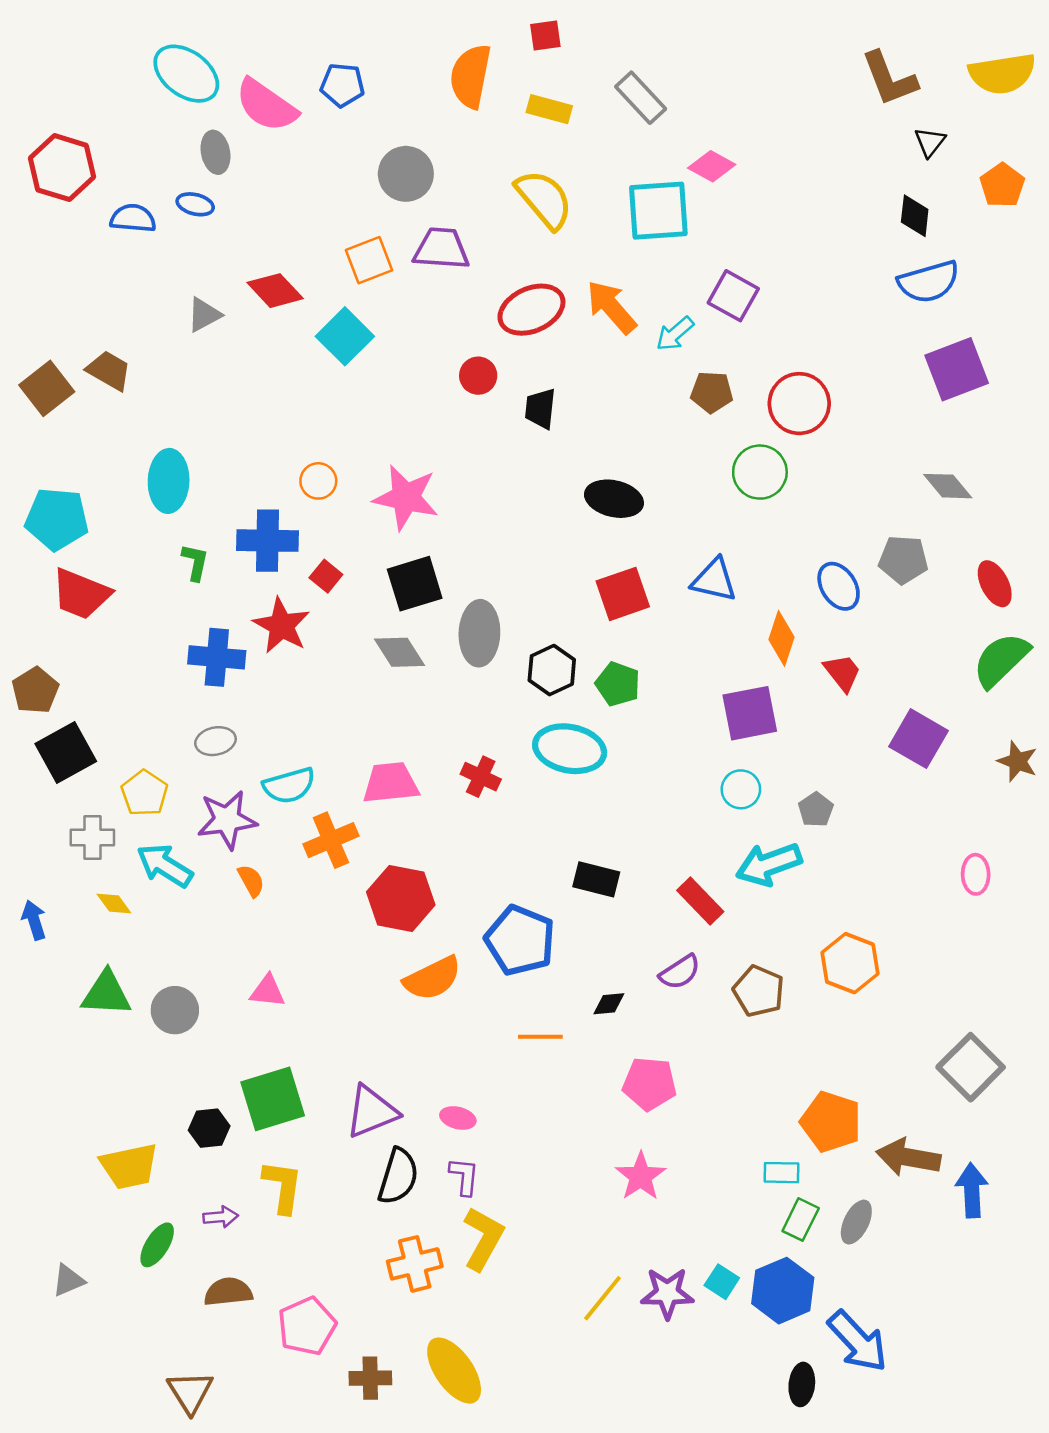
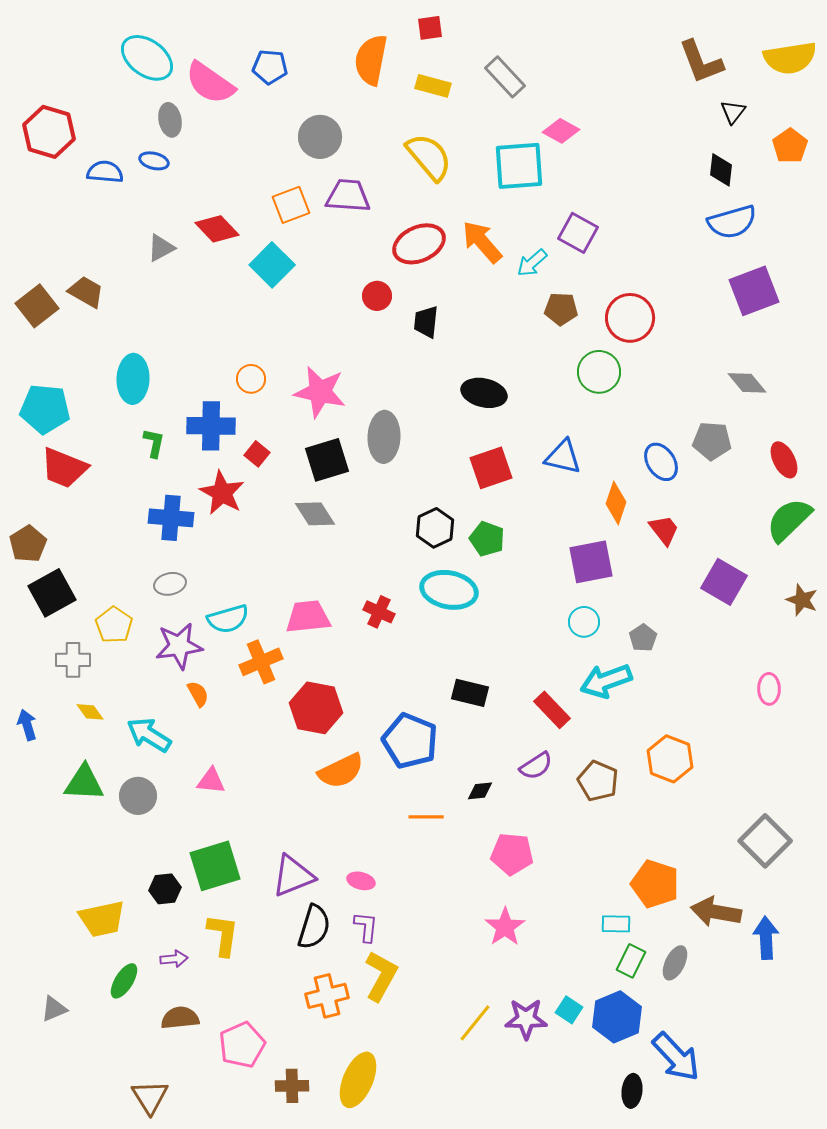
gray ellipse: (479, 633) -> (384, 437), moved
cyan arrow: (165, 865) -> (149, 735), moved
yellow ellipse: (454, 1371) -> (358, 1080), turned 58

